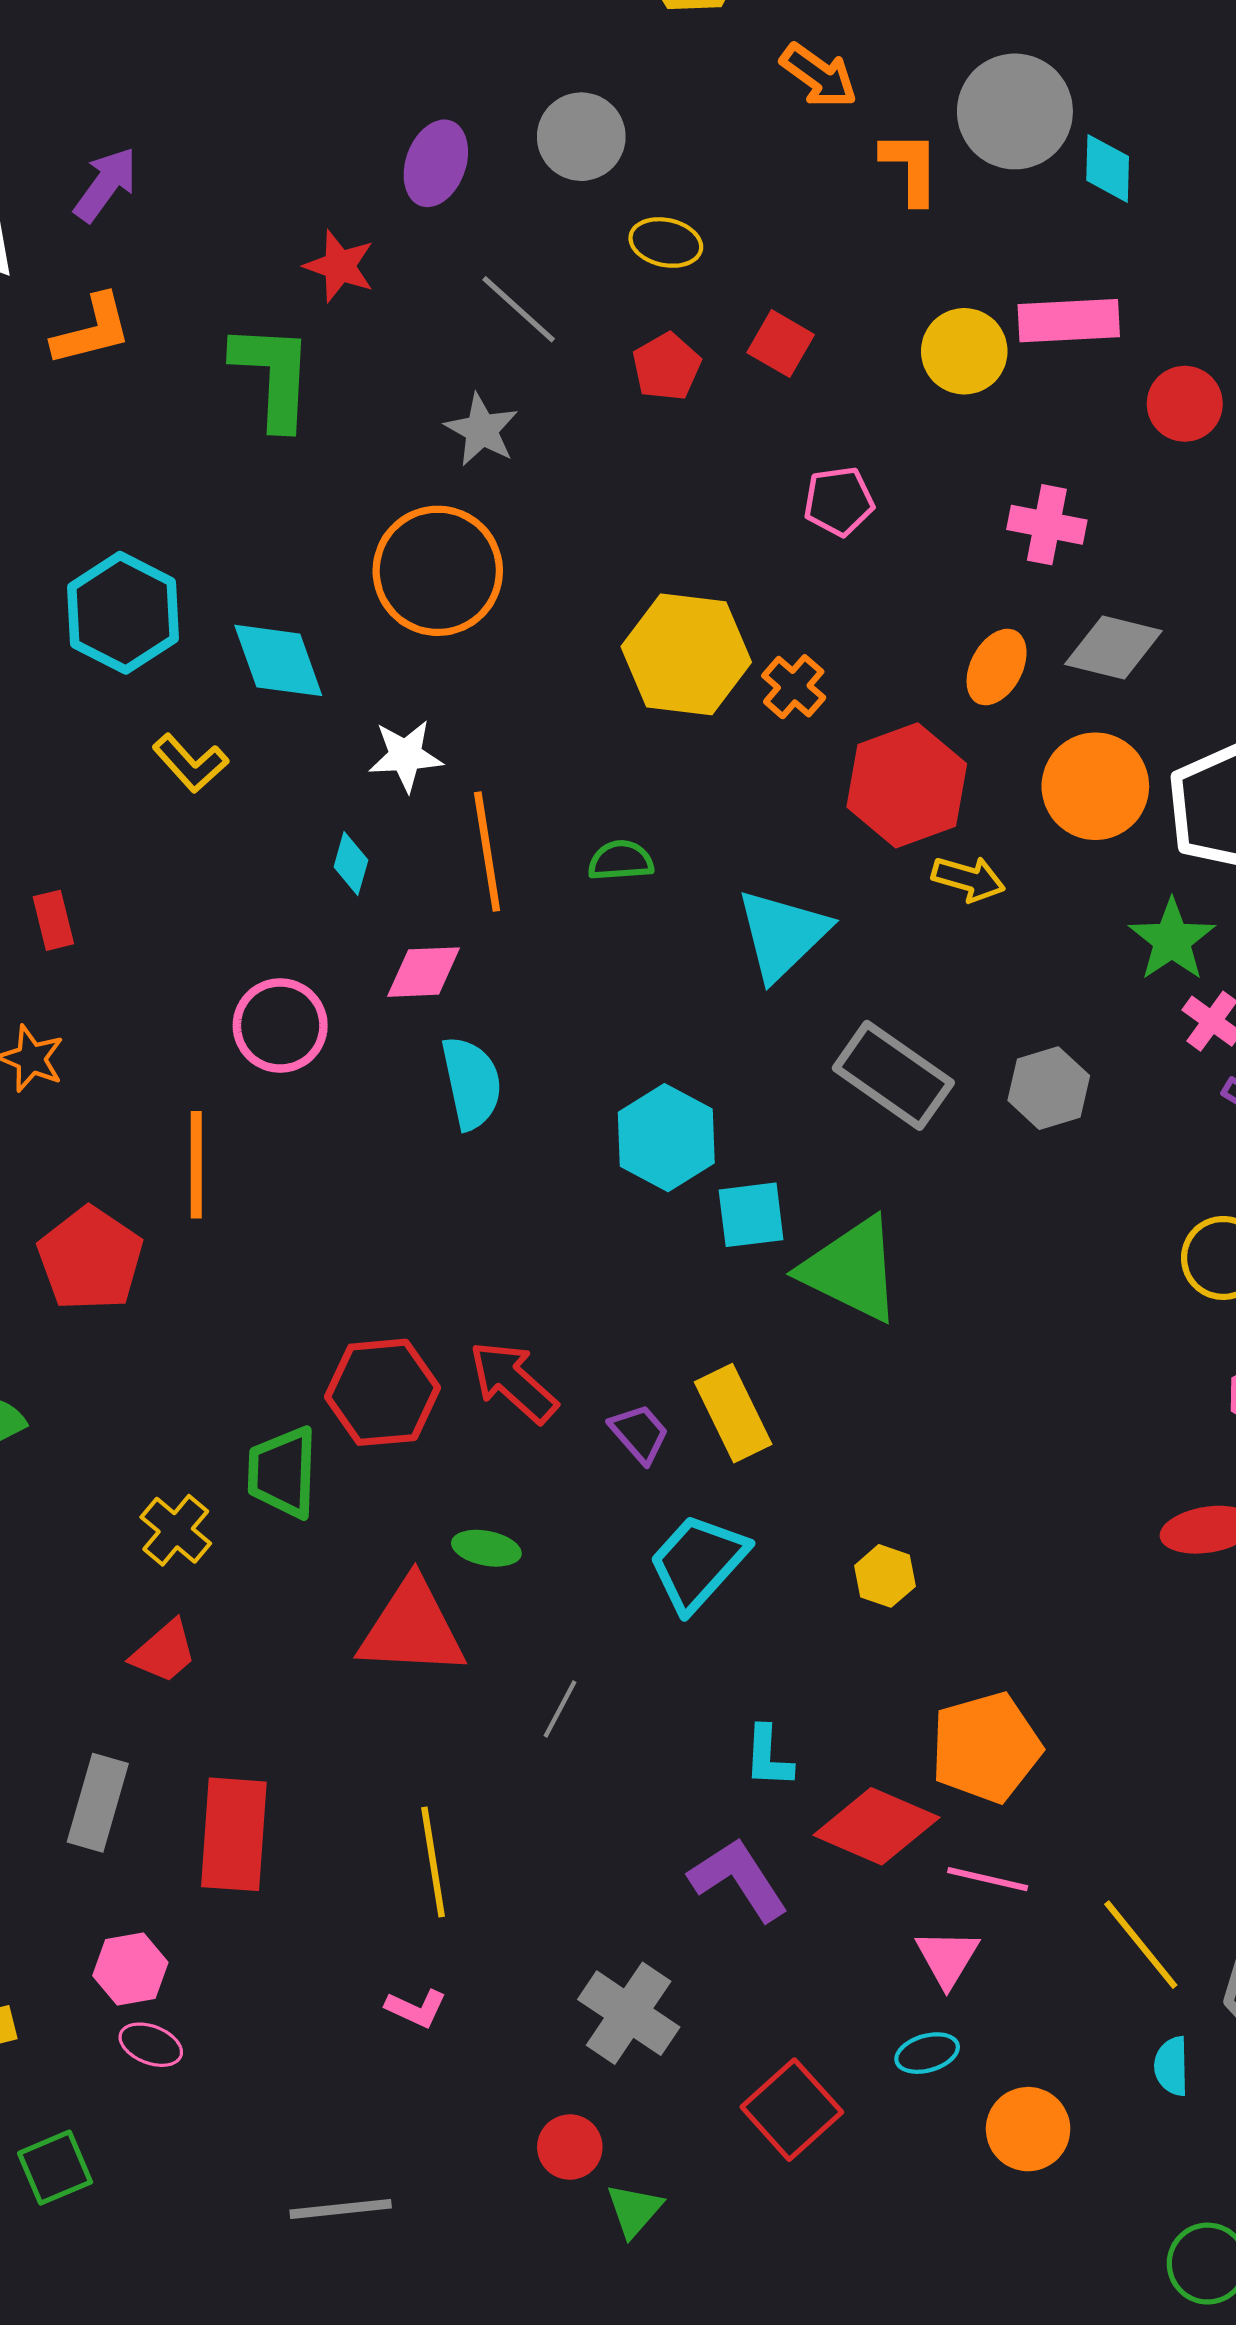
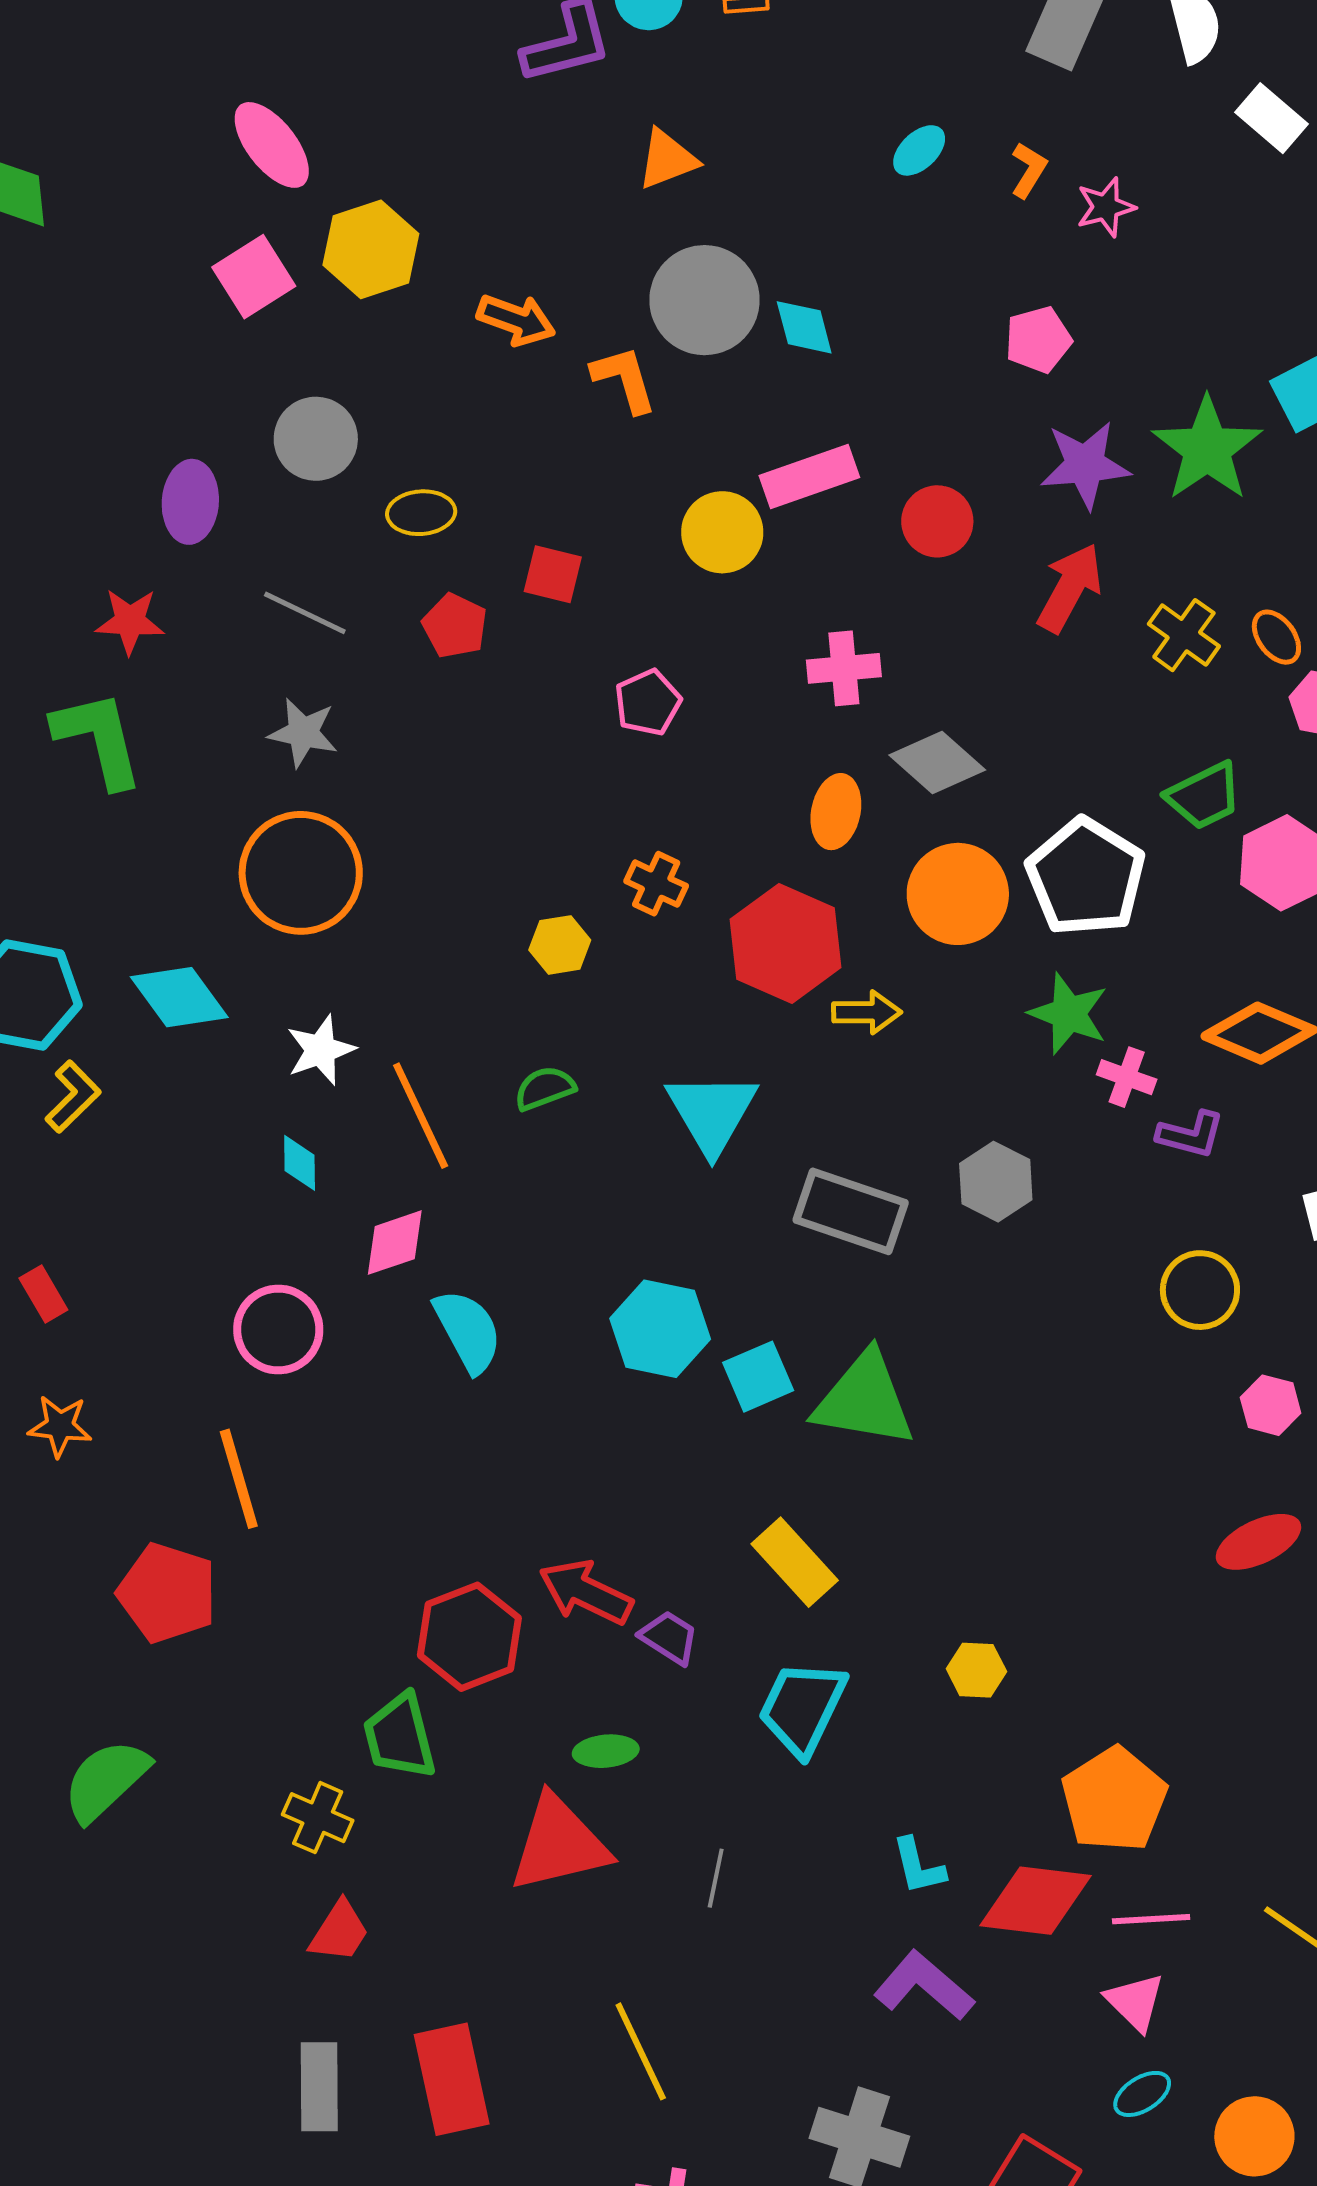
gray diamond: (1113, 647) -> (937, 763), turned 44
yellow hexagon: (686, 654) -> (560, 945), moved, size x0.5
yellow L-shape: (190, 763) -> (73, 1097), moved, turned -76
purple trapezoid: (639, 1433) -> (669, 1637), moved

